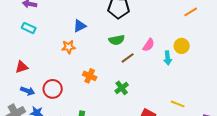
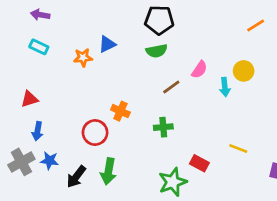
green semicircle: (117, 40) -> (157, 51), moved
orange star: (69, 47) -> (83, 58), moved
green cross: (122, 88) -> (163, 127), turned 32
red circle: (53, 89) -> (95, 133), moved
blue arrow: (28, 91) -> (37, 131), turned 80

